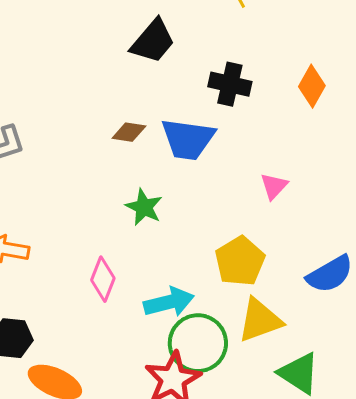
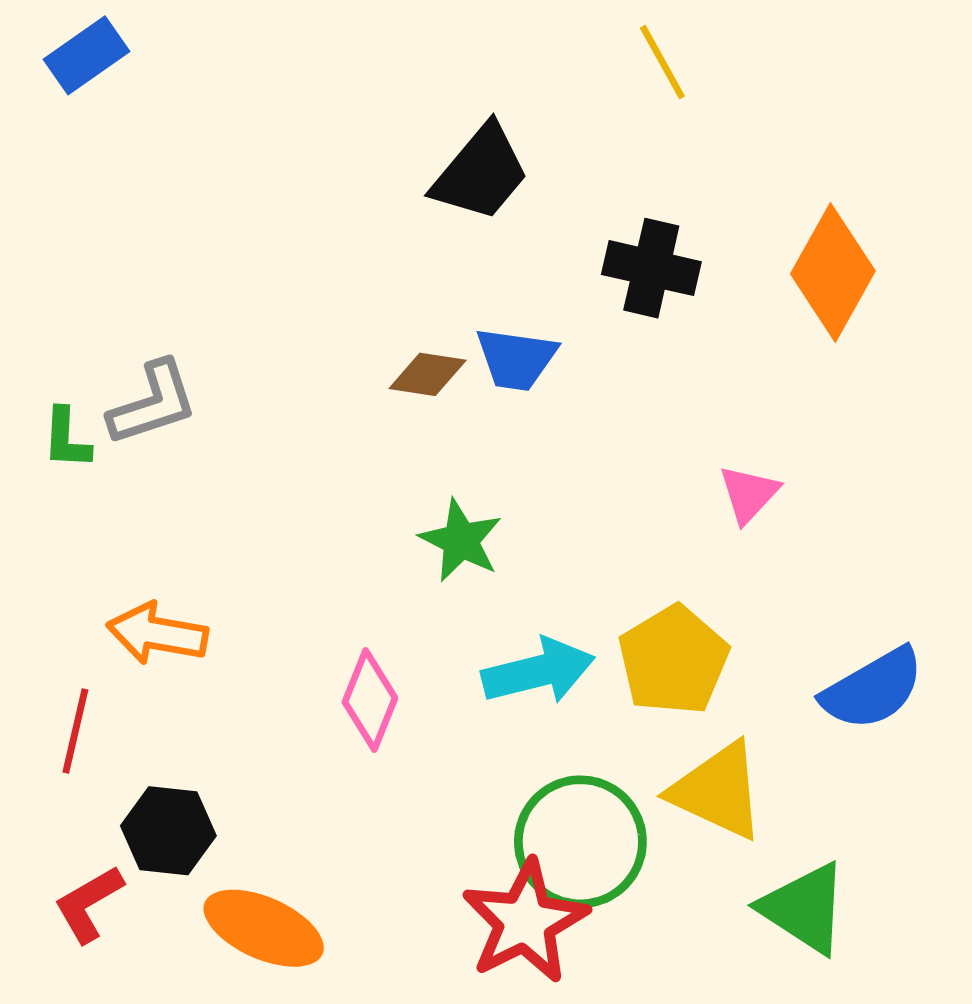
orange diamond: (312, 86) -> (833, 272), size x1.4
blue trapezoid: (188, 139) -> (516, 359), moved, size x0.7
cyan arrow: (169, 302) -> (538, 671), moved
yellow triangle: (260, 320) -> (718, 791), turned 45

